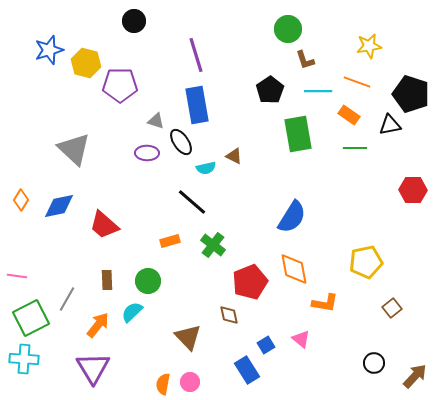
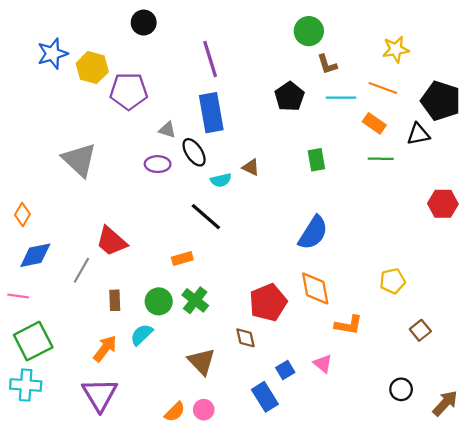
green rectangle: (298, 134) -> (316, 160), moved, size x0.6
blue diamond: (59, 206) -> (35, 255), moved
green cross: (213, 245) -> (195, 300), moved
yellow pentagon: (366, 262) -> (392, 281), size x0.7
gray line: (67, 299) -> (81, 270), moved
orange semicircle: (163, 384) -> (175, 412), turned -145

